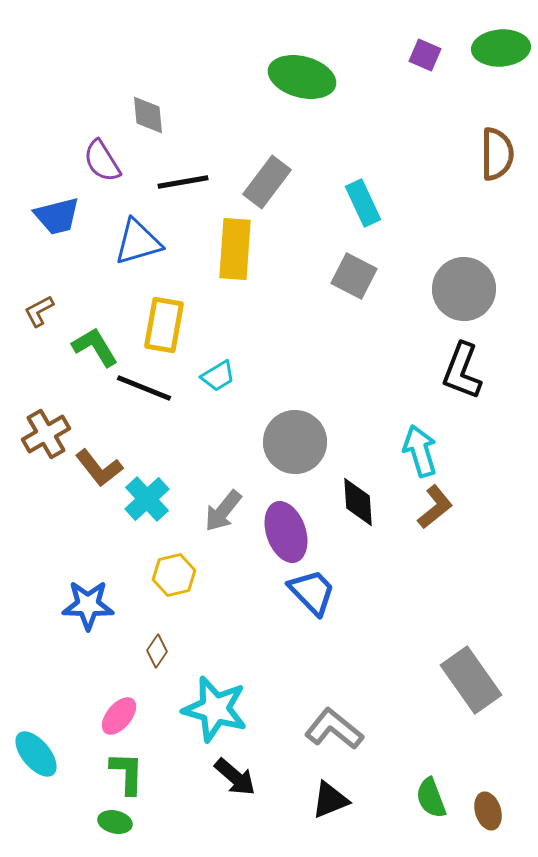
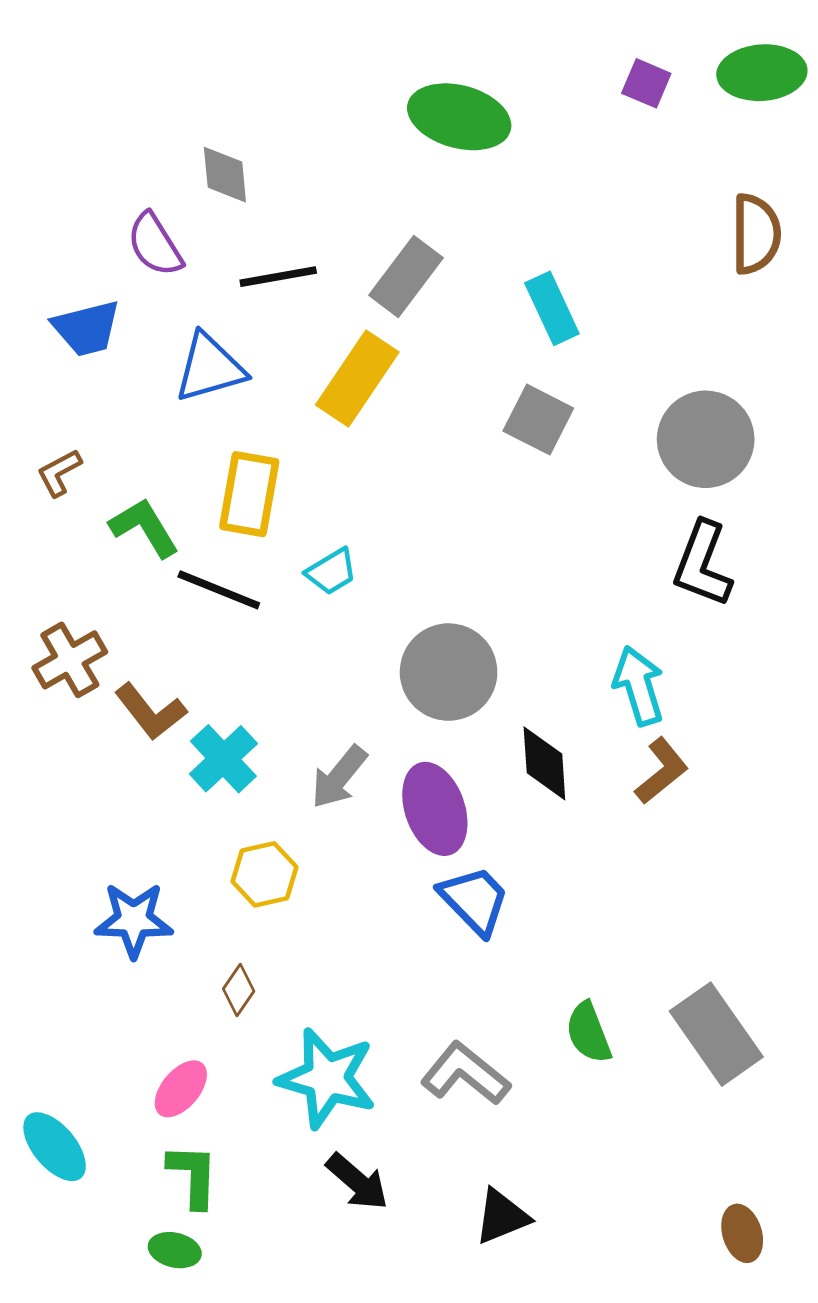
yellow rectangle: (235, 249) -> (357, 378), turned 30
gray L-shape: (334, 729) -> (465, 1074), moved
green semicircle: (431, 798) -> (589, 1033), moved

